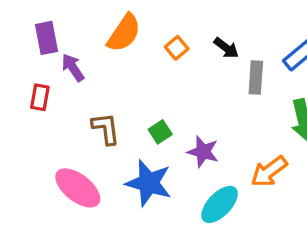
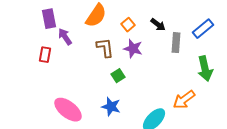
brown L-shape: (106, 129) -> (105, 48), moved
purple star: (203, 152) -> (133, 49), moved
blue star: (149, 183) -> (111, 107), size x0.7

